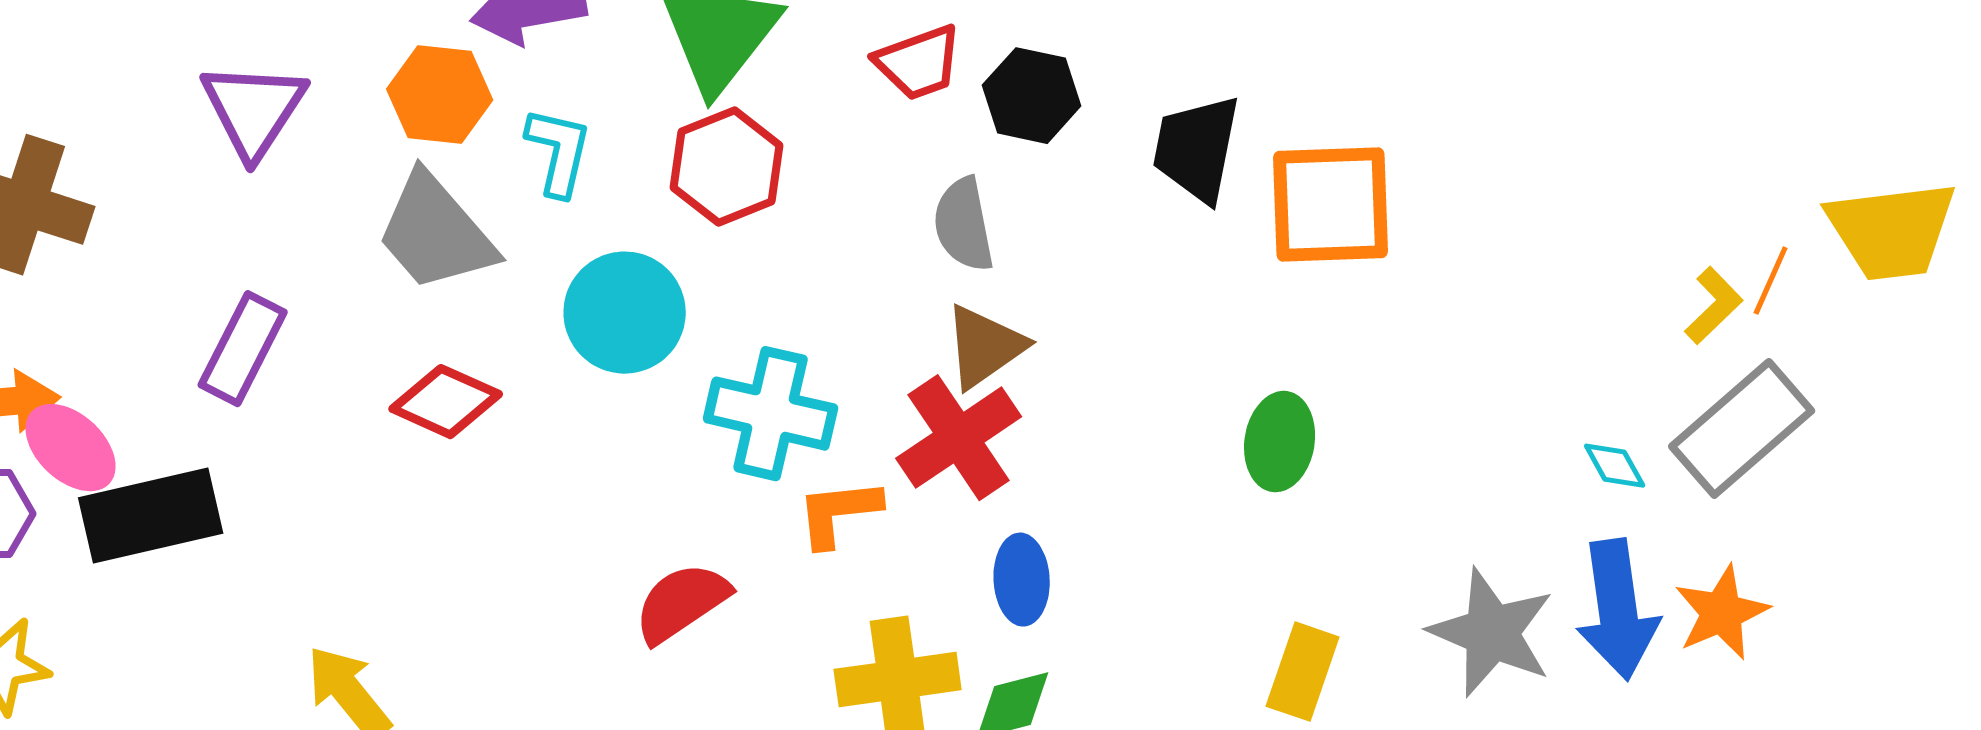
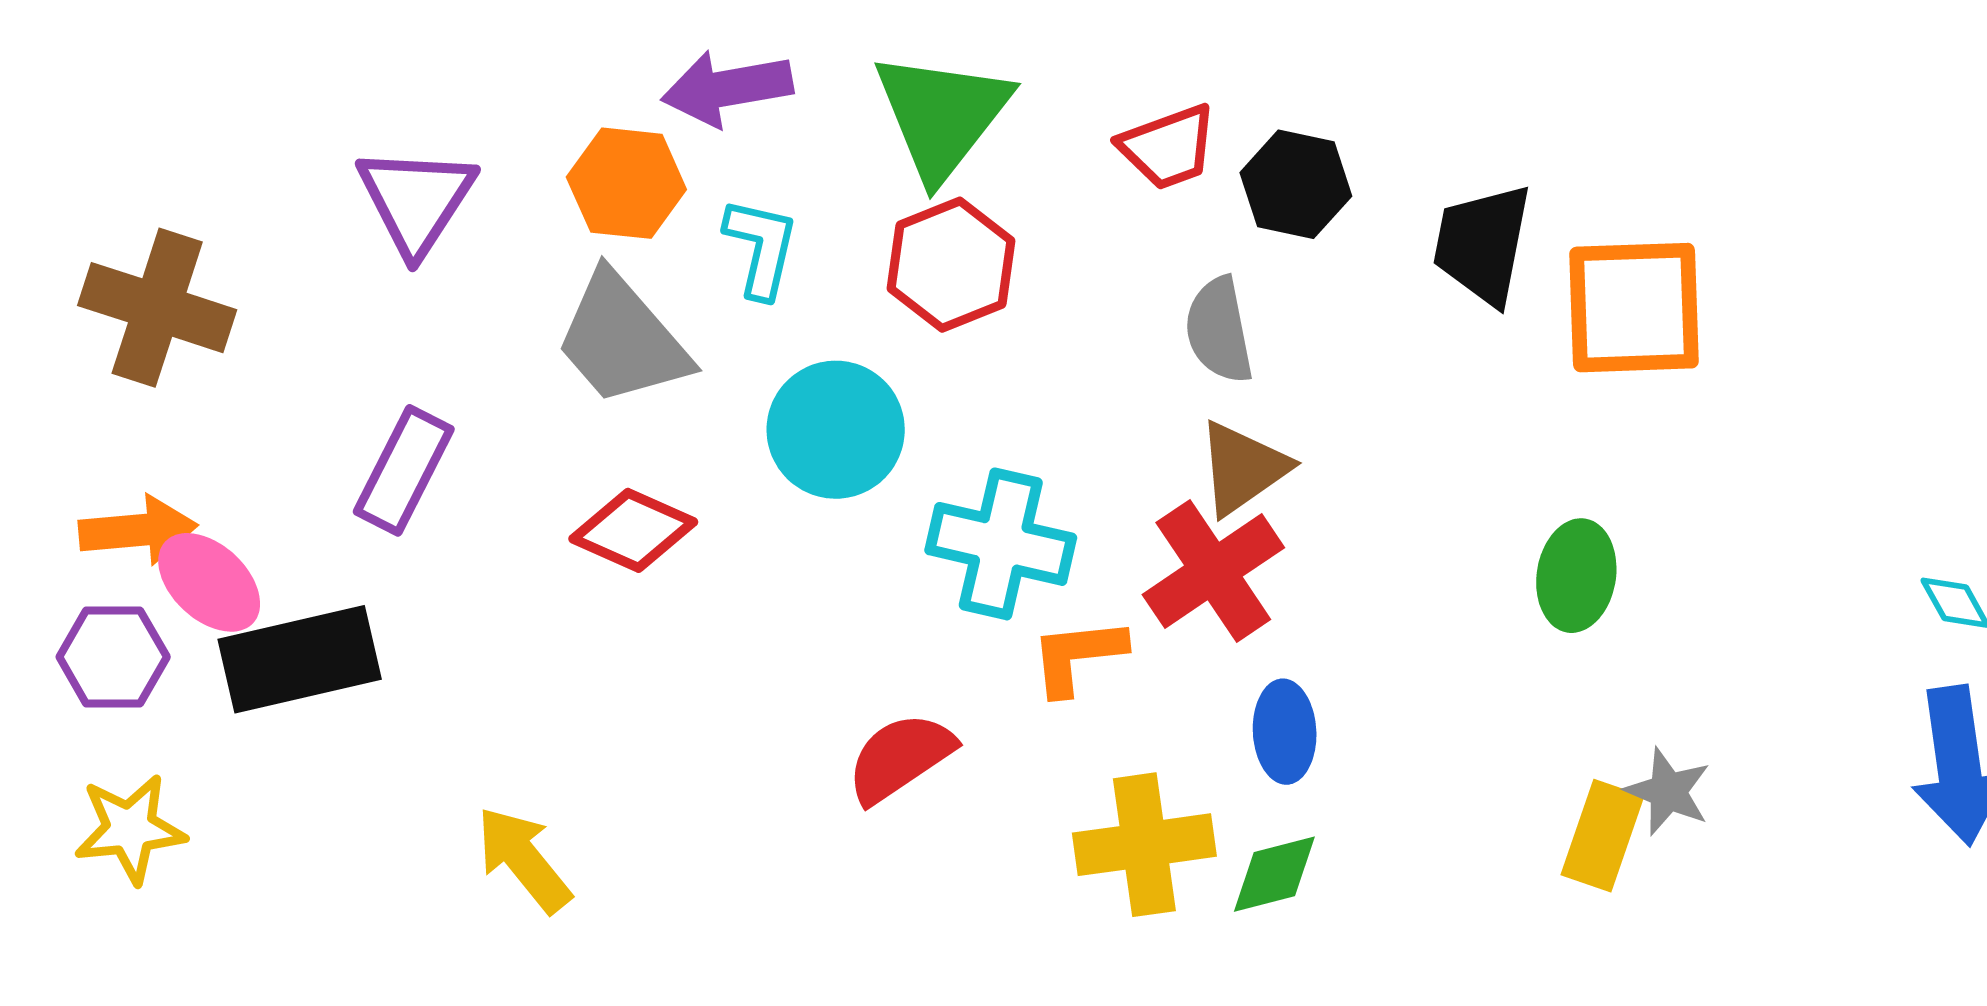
gray star: (1492, 633) -> (1668, 792), moved, size x0.6

